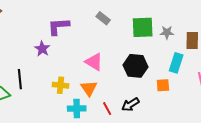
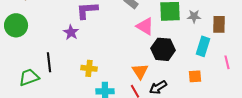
pink triangle: (94, 62) -> (145, 26), moved
orange square: (163, 85) -> (195, 76), moved
orange triangle: (89, 88) -> (140, 71), moved

